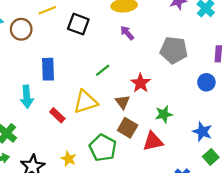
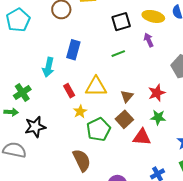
black square: (78, 24) -> (121, 22), moved, turned 36
green line: (103, 70) -> (118, 54), moved
red star: (140, 83) -> (157, 93), moved
yellow star: (69, 159) -> (80, 111), moved

